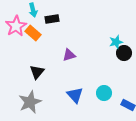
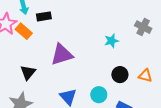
black circle: (124, 53) -> (120, 75), moved
purple triangle: (69, 55) -> (62, 54), size x1.6

